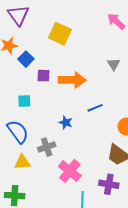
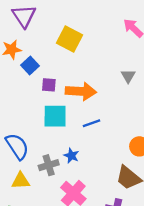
cyan square: (24, 101) -> (55, 116), moved, size x1.6
blue line: (95, 108) -> (91, 123), moved
blue star: (66, 122) -> (71, 156), moved

